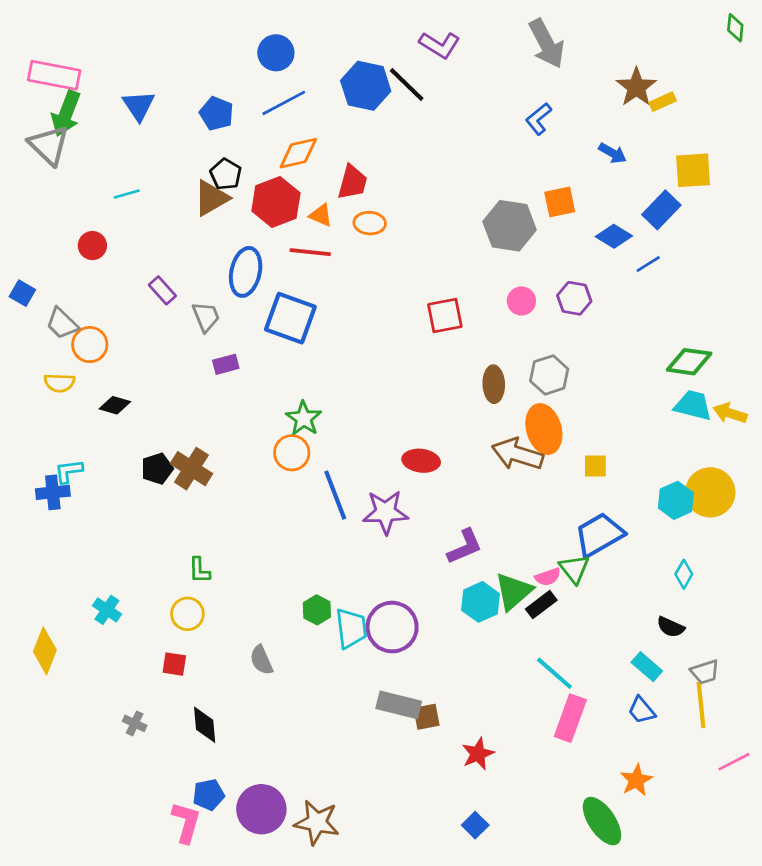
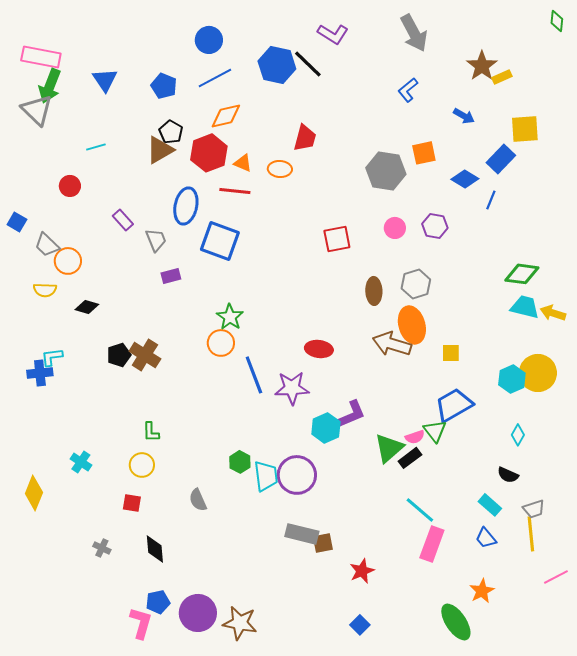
red trapezoid: (352, 182) -> (305, 138), moved
blue line: (648, 264) -> (491, 200), turned -36
cyan hexagon: (481, 602) -> (326, 428), moved

